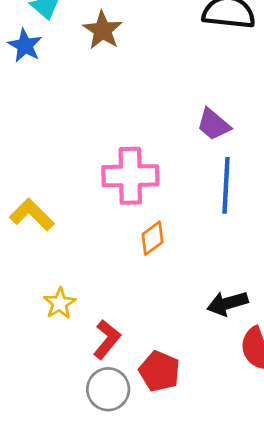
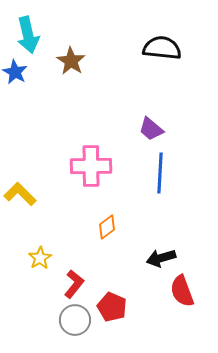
orange diamond: (152, 238) -> (107, 227), moved

